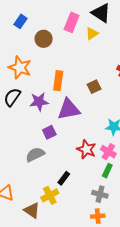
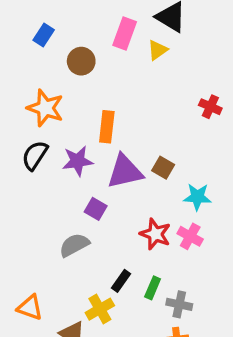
brown square: (94, 87) -> (163, 168), moved, turned -32
purple square: (49, 132) -> (96, 209), turned -32
green rectangle: (107, 171) -> (153, 288), moved

